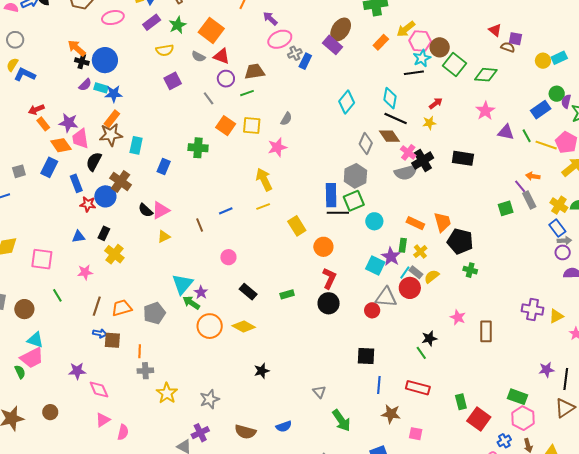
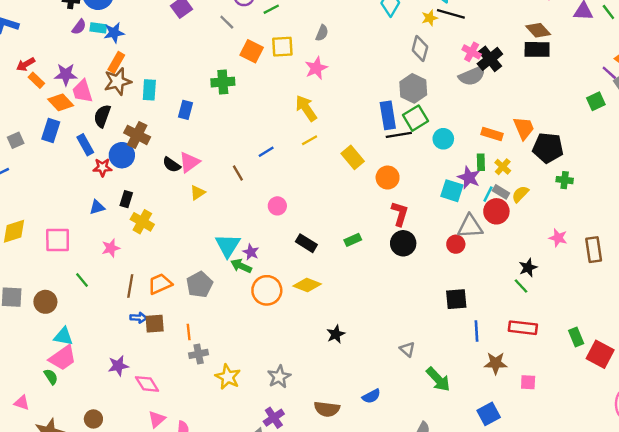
yellow star: (429, 123) -> (430, 18), moved
brown diamond: (389, 136) -> (538, 30), moved

